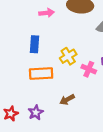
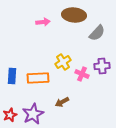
blue rectangle: (35, 44) -> (12, 76), moved
purple star: (36, 113) -> (33, 114), size x1.5

